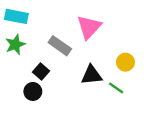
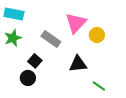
yellow circle: (125, 62) -> (97, 35), moved
green line: (116, 88) -> (99, 86), moved

